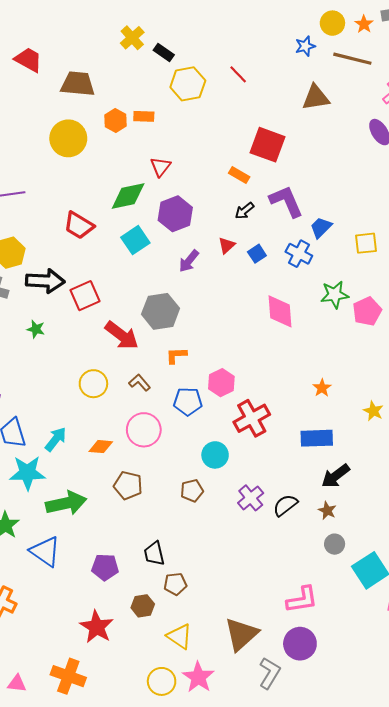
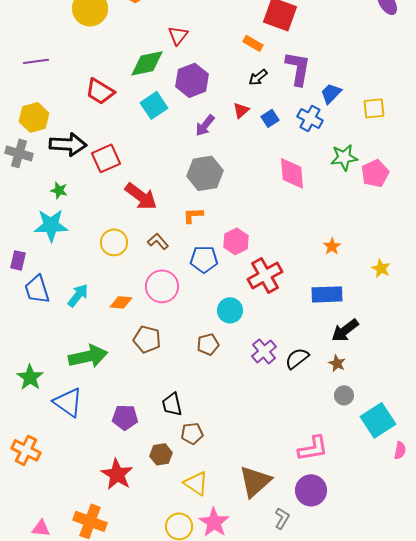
purple L-shape: (286, 201) -> (298, 68), turned 33
gray hexagon: (161, 311) -> (205, 173), moved
cyan star: (27, 473) -> (51, 225), moved
gray L-shape: (270, 673) -> (282, 518), size x0.7

